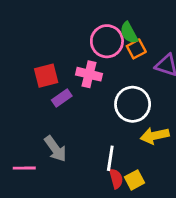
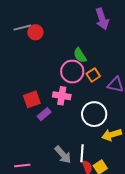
green semicircle: (129, 33) -> (80, 55), moved
gray arrow: (55, 149) -> (63, 155), moved

